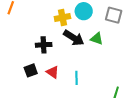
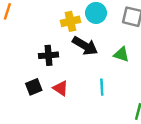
green triangle: (97, 39) -> (121, 54), moved
cyan line: (76, 78) -> (102, 87), moved

